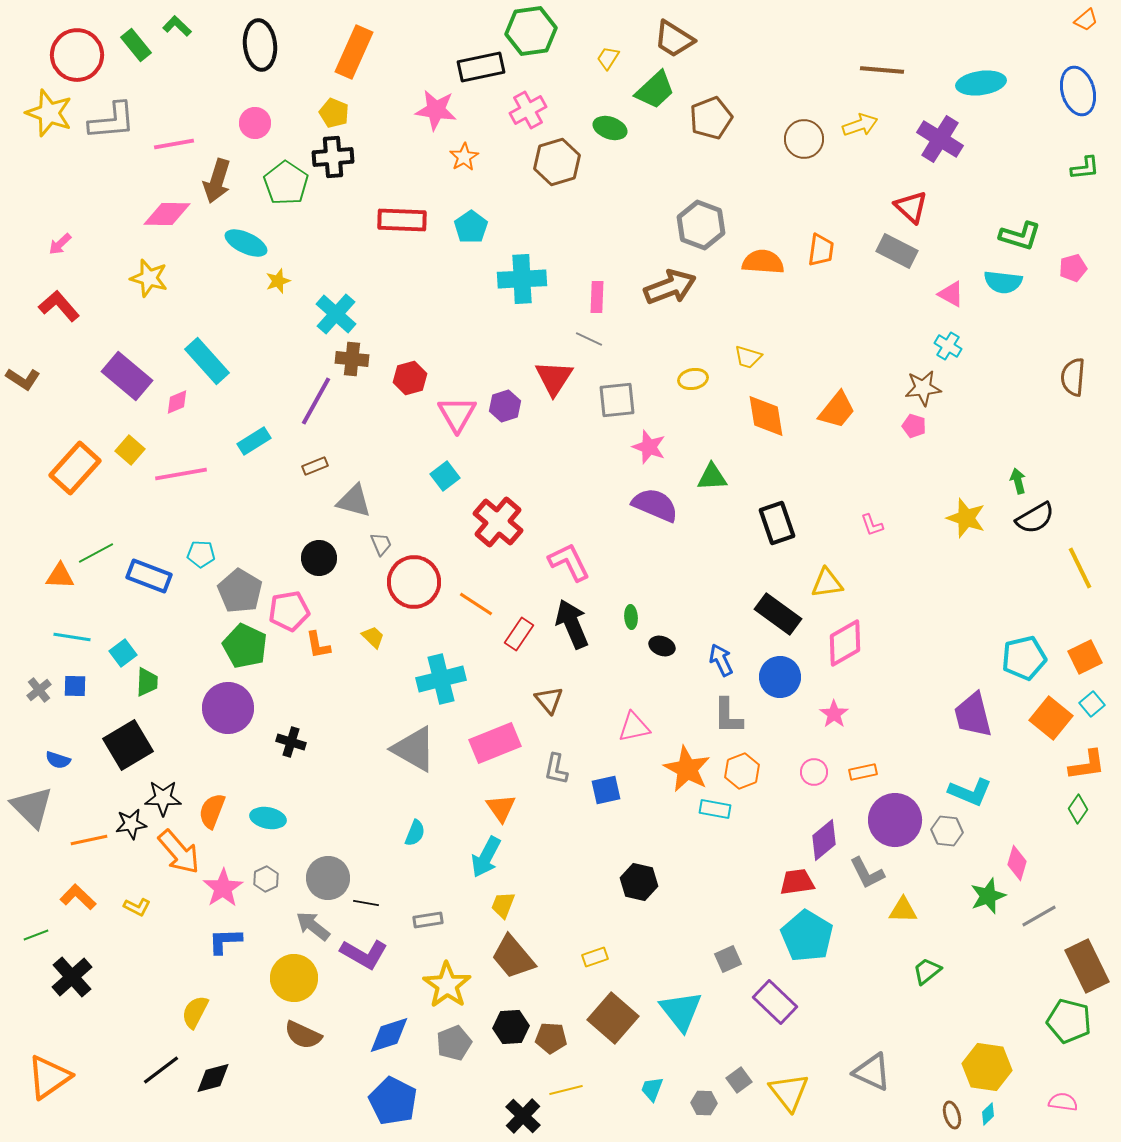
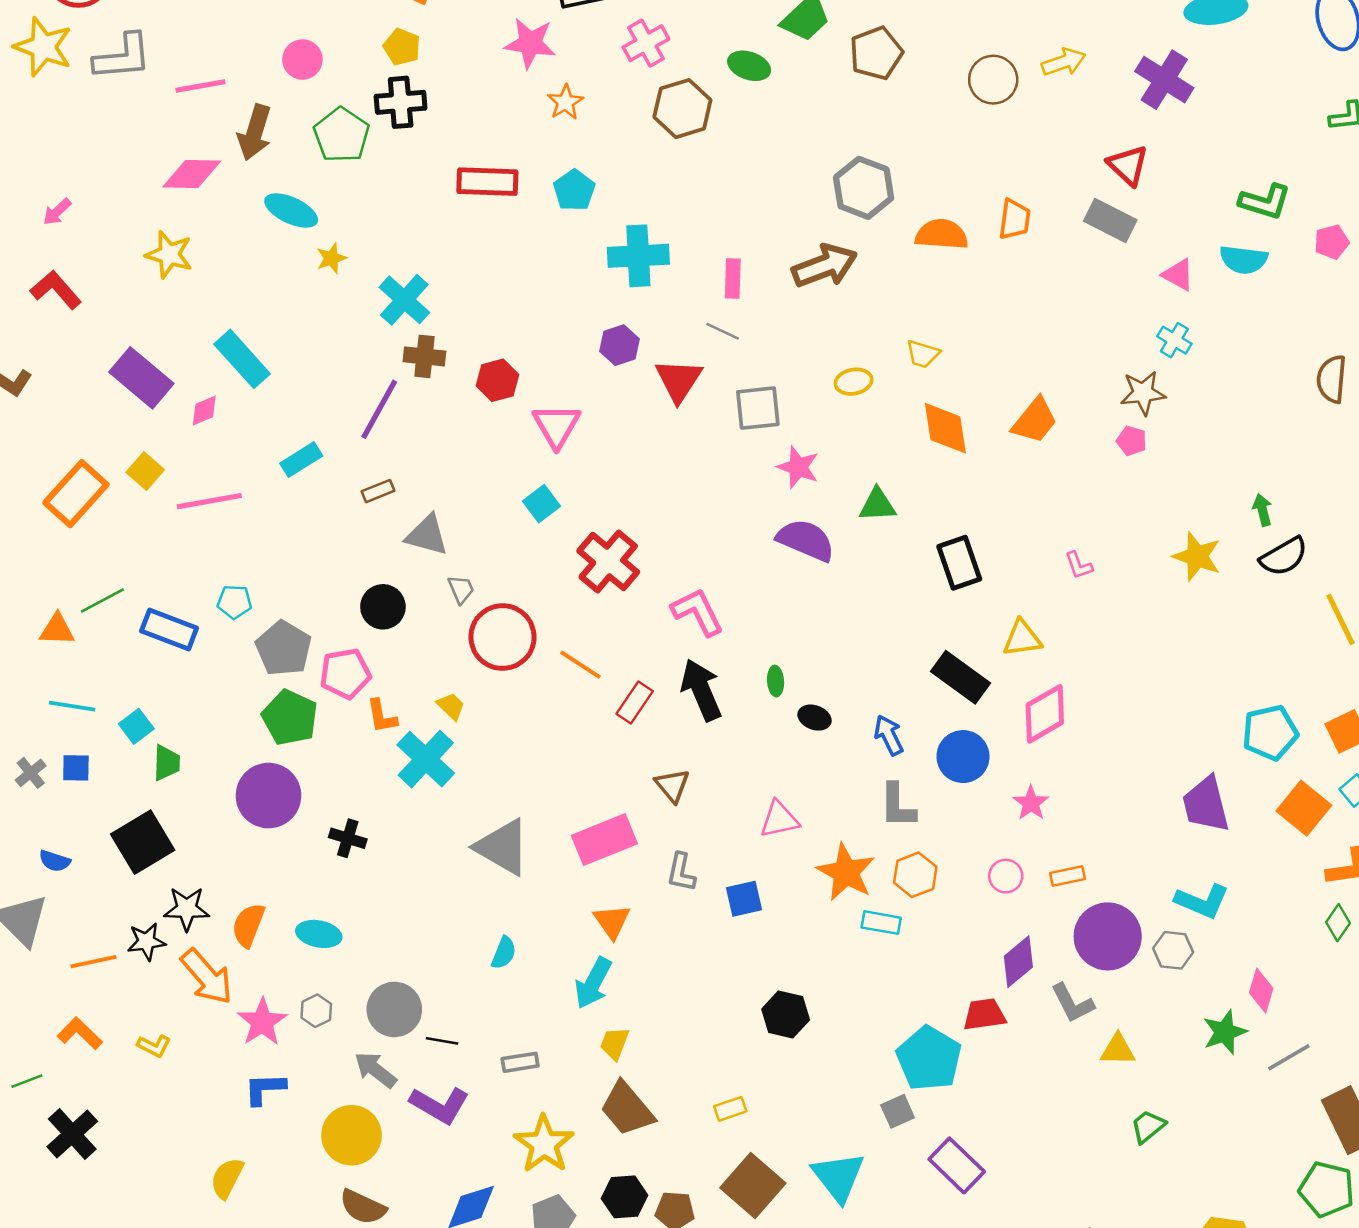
purple hexagon: (505, 406) -> (620, 345), moved
cyan cross: (441, 679) -> (426, 759), moved, turned -33
cyan pentagon: (807, 936) -> (929, 1059), moved

